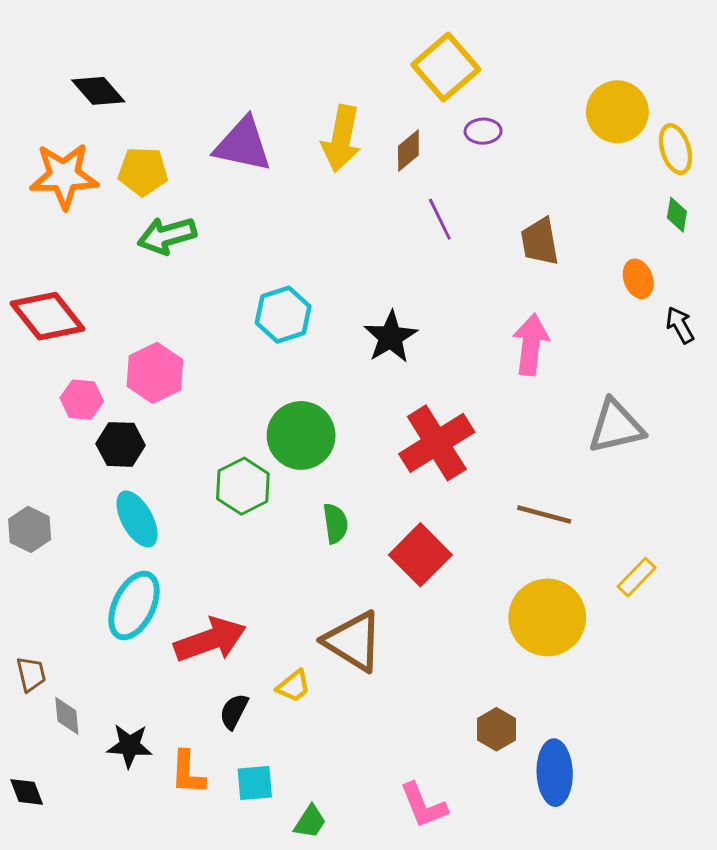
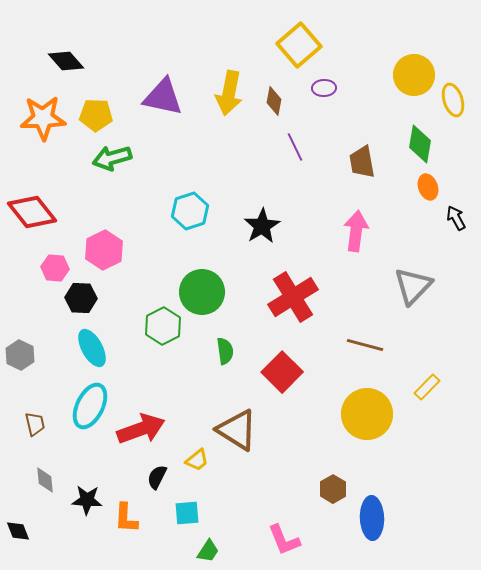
brown diamond: (408, 151) -> (274, 101), turned -40
green diamond: (677, 215) -> (420, 144), moved, size x1.6
gray triangle: (616, 426) -> (413, 286), turned -33
brown trapezoid: (31, 674) -> (35, 424), moved
cyan square: (255, 783) -> (187, 513), moved

